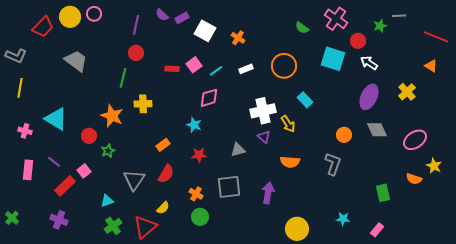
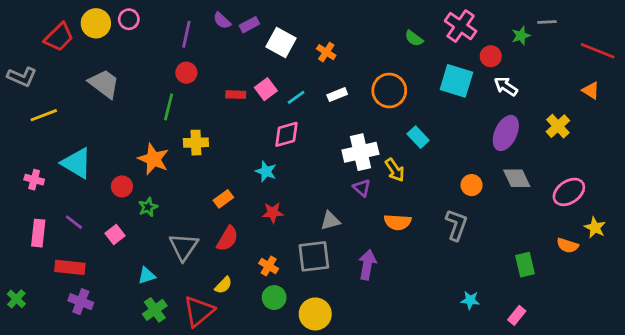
yellow line: (20, 88) -> (44, 115), moved, turned 60
gray triangle: (238, 150) -> (330, 221), moved
red rectangle: (65, 186) -> (70, 267), moved, turned 50
yellow circle: (297, 229) -> (315, 314), moved

